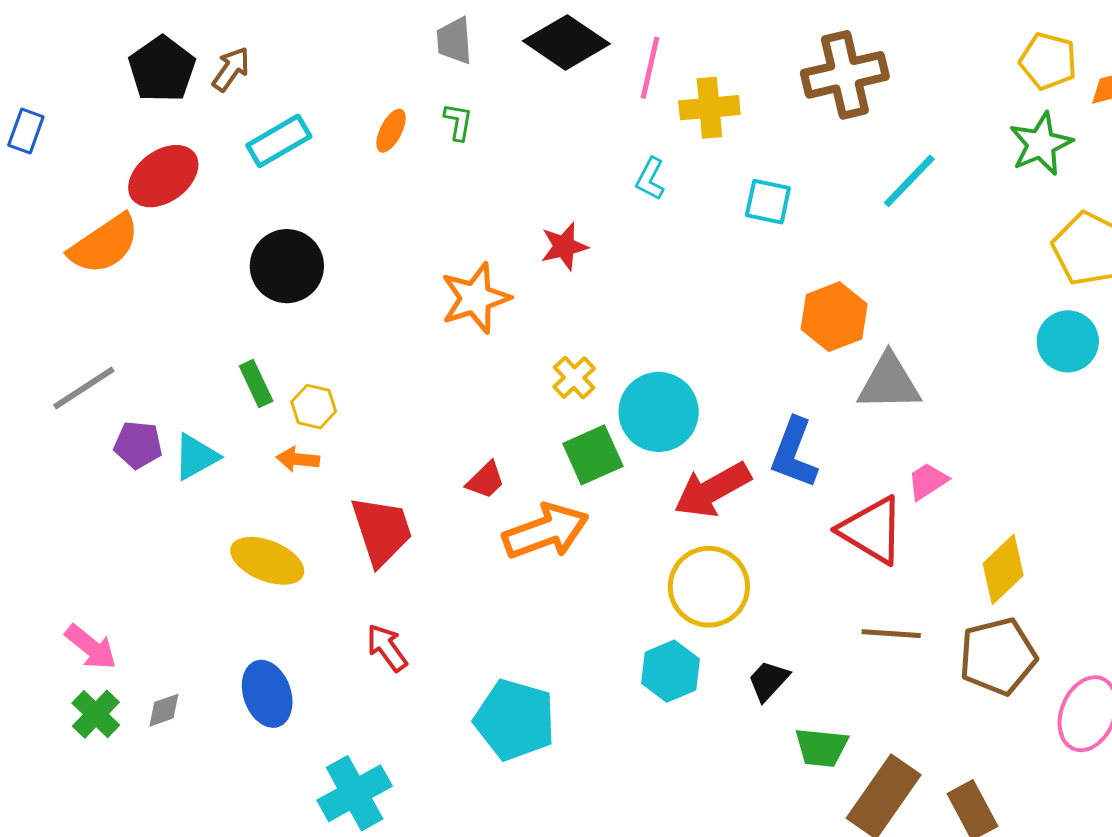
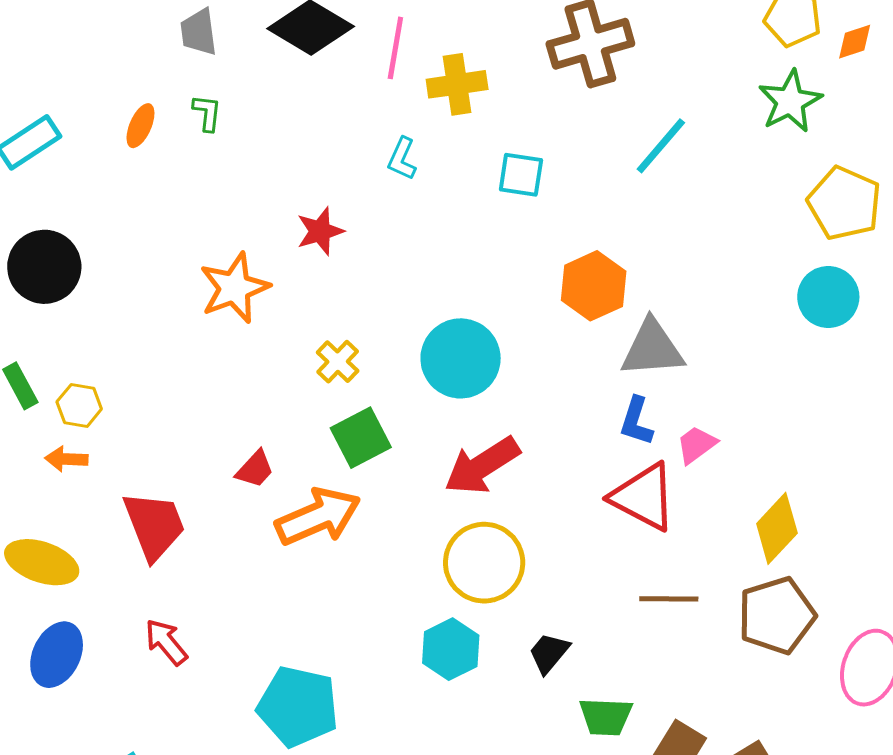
cyan circle: (659, 412) -> (461, 358), moved
blue L-shape: (794, 453) -> (636, 421), moved, size x0.7
blue ellipse: (267, 694) -> (57, 655), moved, turned 48

